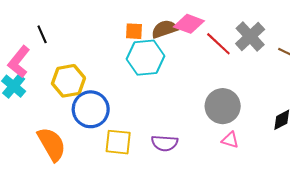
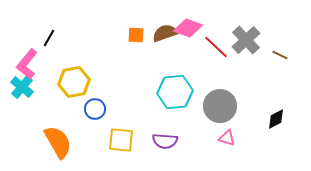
black line: (42, 34) -> (49, 38), turned 54
cyan hexagon: (146, 58) -> (175, 92), moved
blue circle: (91, 109) -> (95, 109), size x0.6

